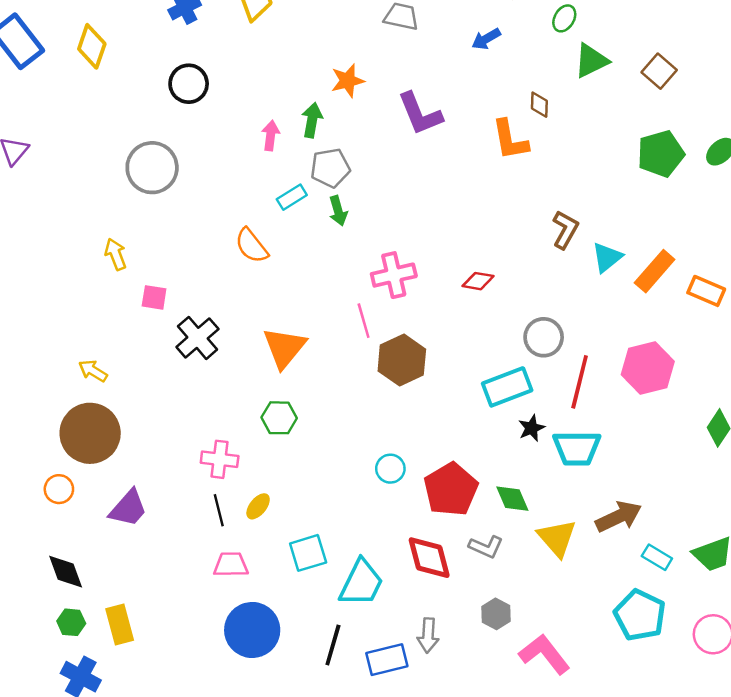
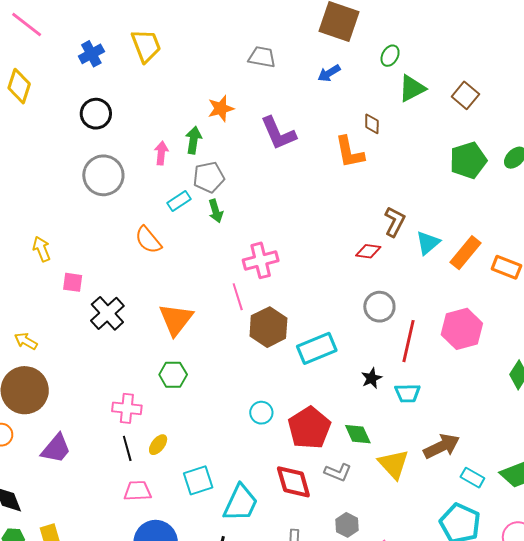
gray circle: (152, 168) -> (103, 175), moved
red diamond: (478, 281) -> (368, 251), moved
cyan rectangle: (507, 387) -> (317, 348), moved
cyan trapezoid: (577, 448) -> (407, 393), size x0.7

